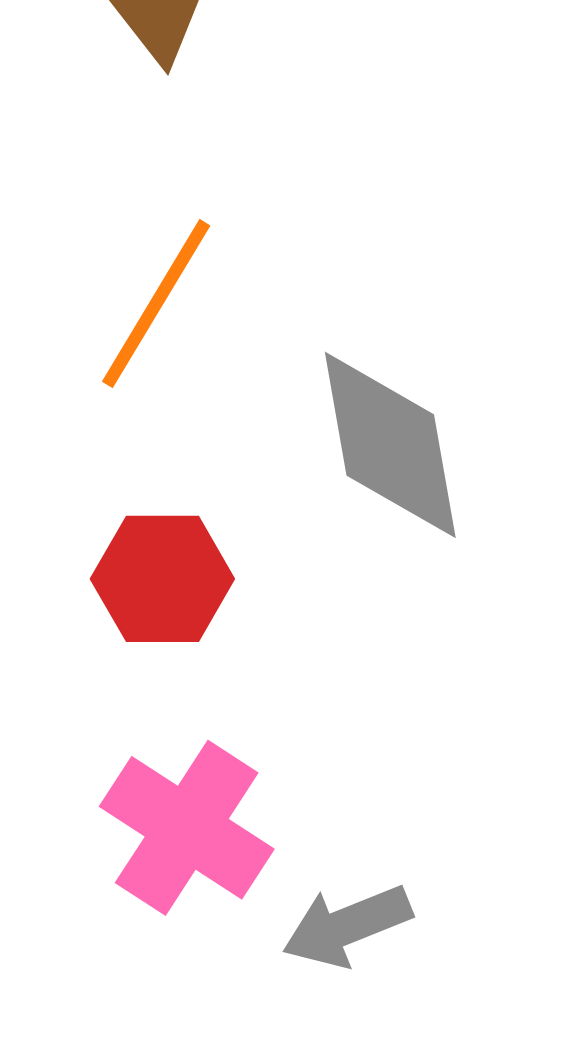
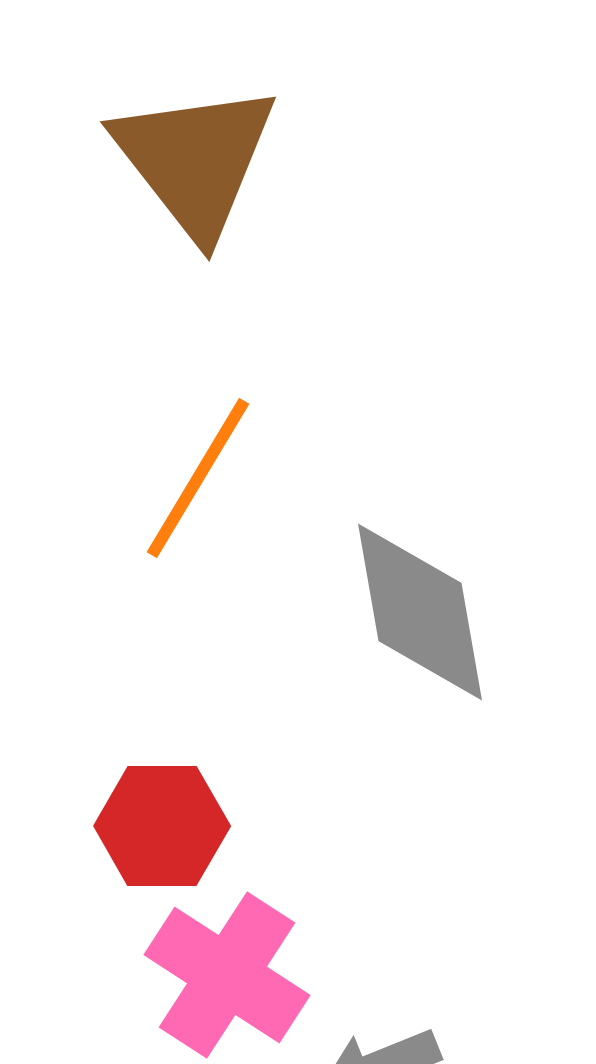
red hexagon: (162, 579) -> (162, 826), moved

